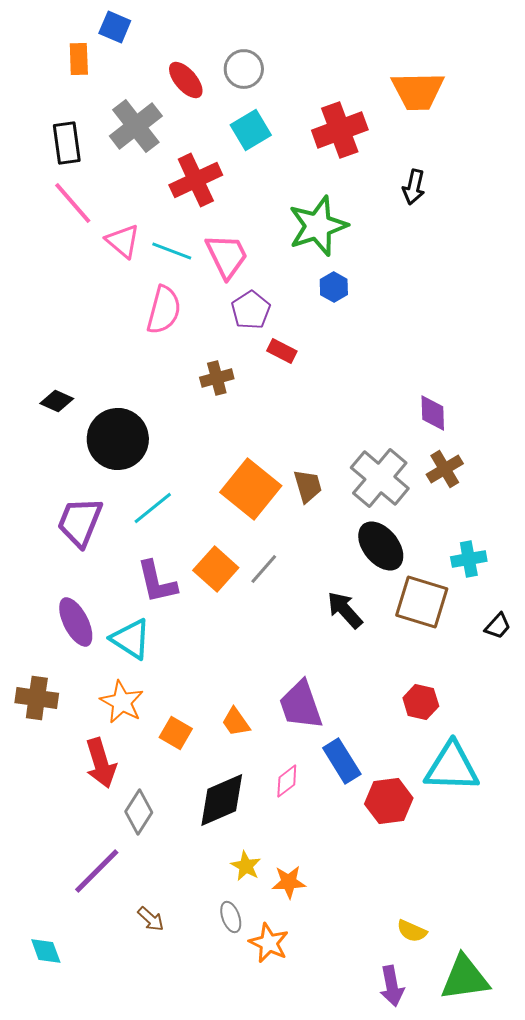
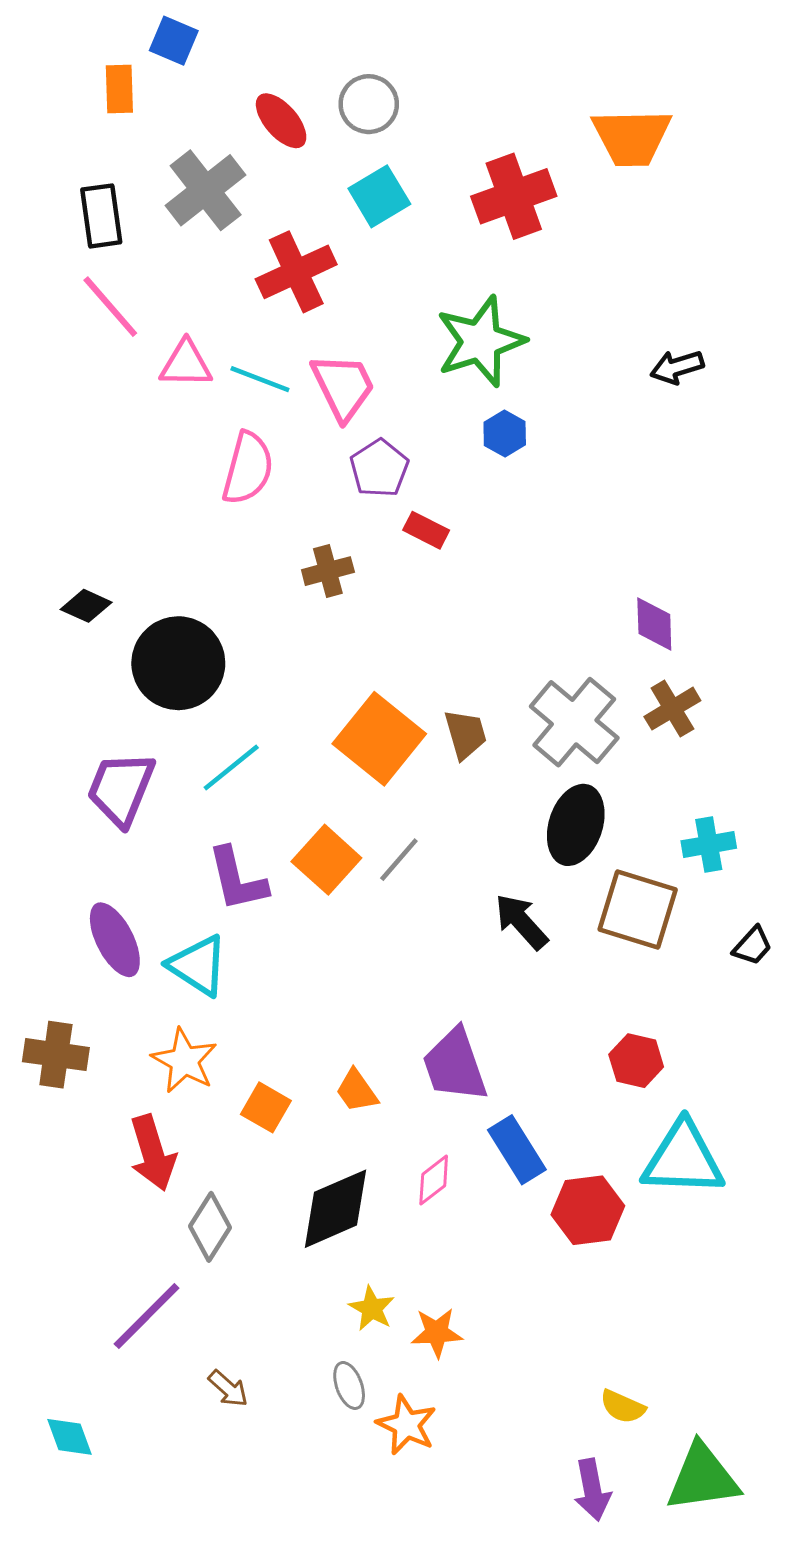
black arrow: (414, 187) -> (677, 367), moved, turned 60
pink triangle: (123, 241) -> (186, 364), turned -39
black ellipse: (381, 546) -> (576, 825), turned 57

